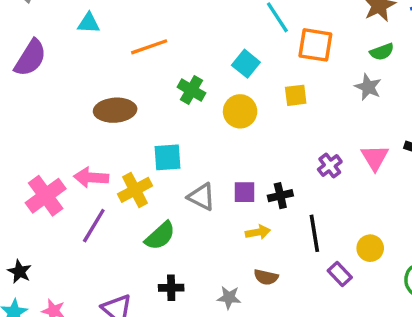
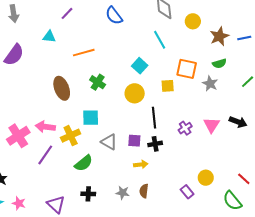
orange square: (315, 45) -> (187, 69), moved
green cross: (191, 90) -> (98, 82), moved
brown ellipse: (115, 110) -> (62, 88), turned 70
black line: (314, 233) -> (154, 118), moved
brown semicircle: (266, 277) -> (144, 191), turned 80
gray star: (229, 298) -> (123, 193), moved

